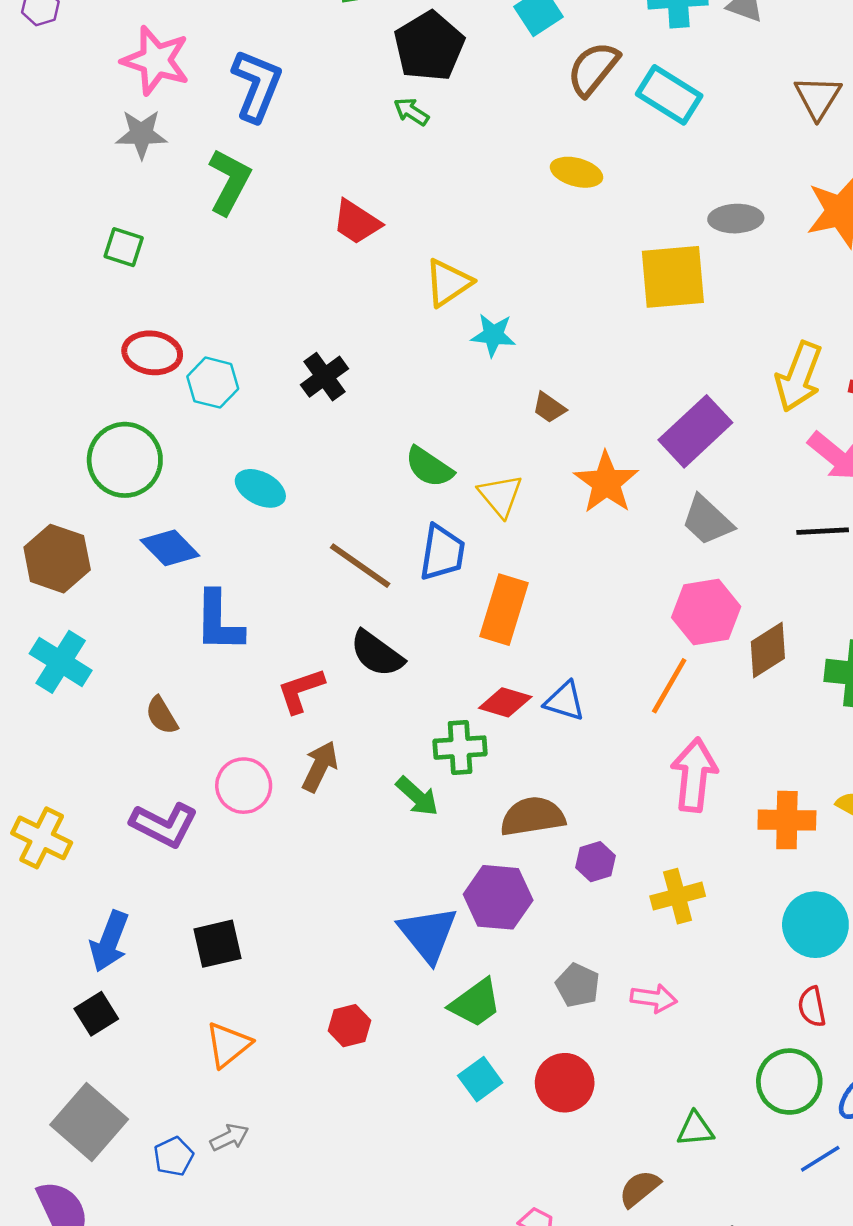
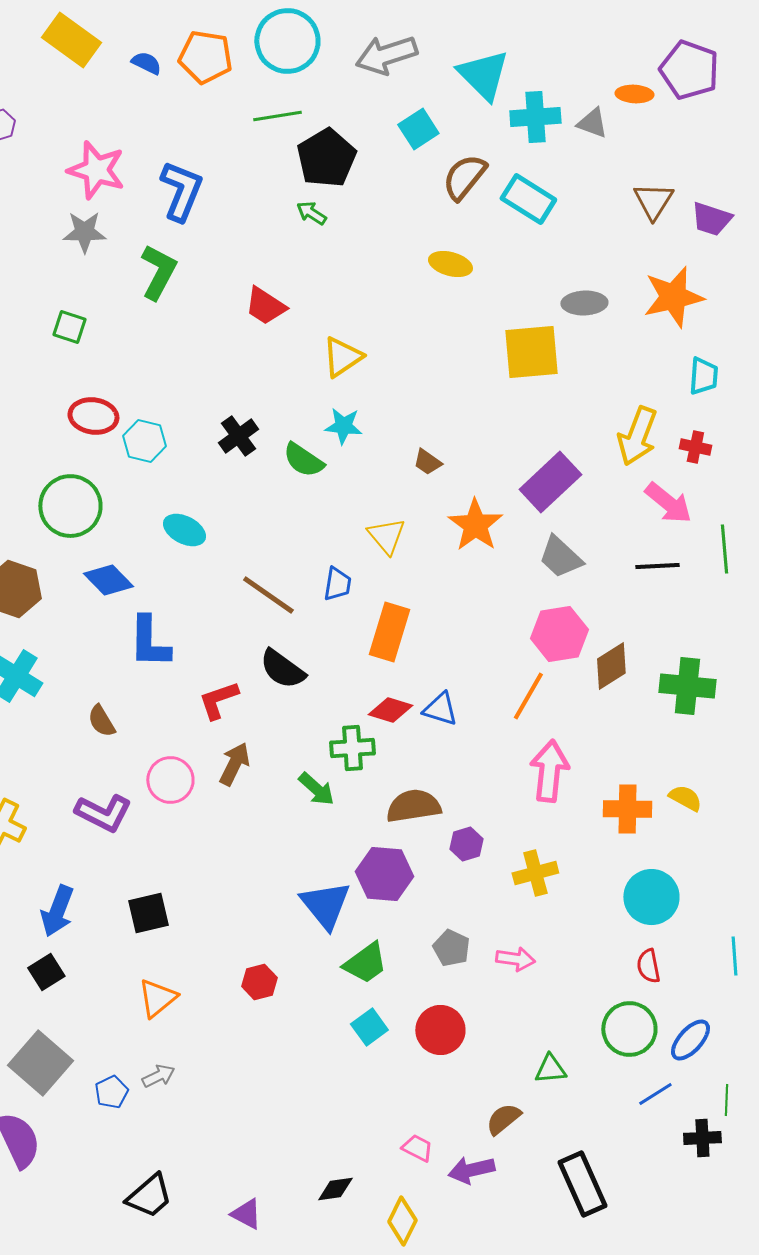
cyan star: (493, 335) -> (343, 426), moved
green semicircle: (429, 467) -> (303, 460), moved
blue trapezoid: (442, 553) -> (337, 584), size x0.7

